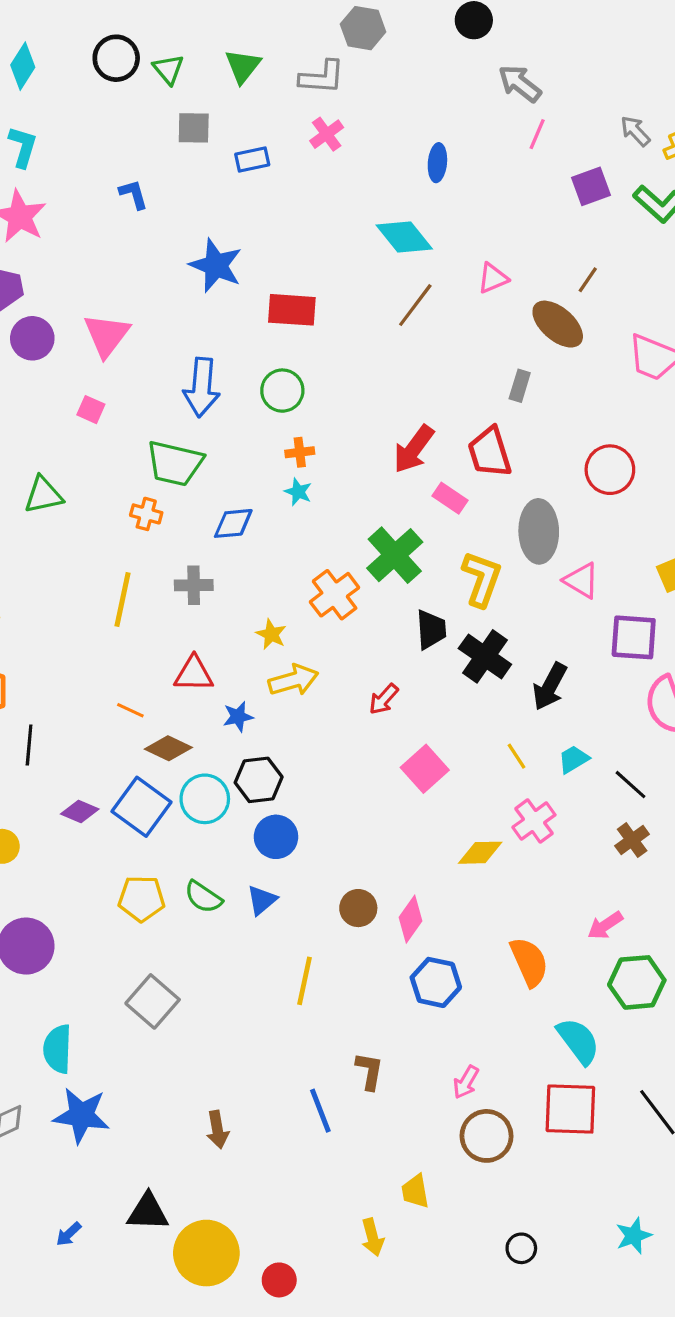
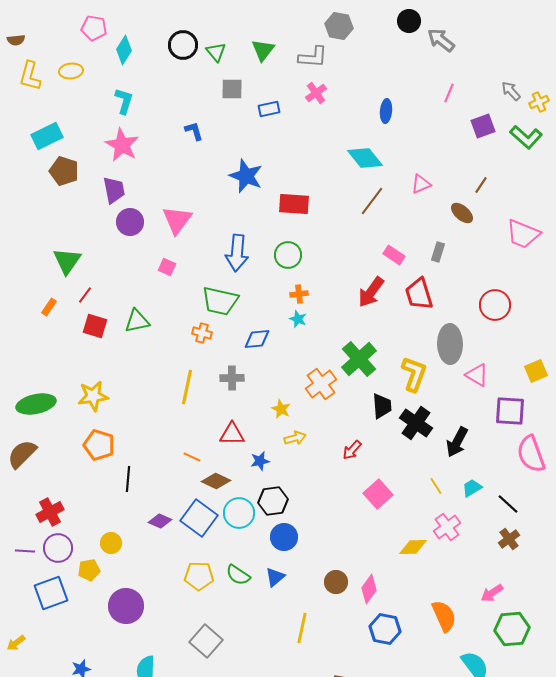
gray arrow: (520, 84) -> (441, 40), moved
brown ellipse: (558, 324) -> (462, 213), size x0.7
pink rectangle: (450, 498) -> (394, 255), moved
yellow arrow: (293, 680) -> (295, 438), size x0.7

